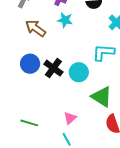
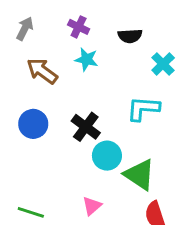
black cross: (53, 68) -> (86, 127), moved
cyan circle: (79, 72) -> (107, 156), moved

